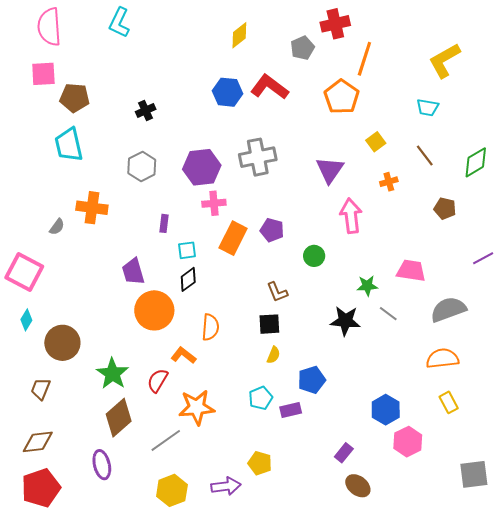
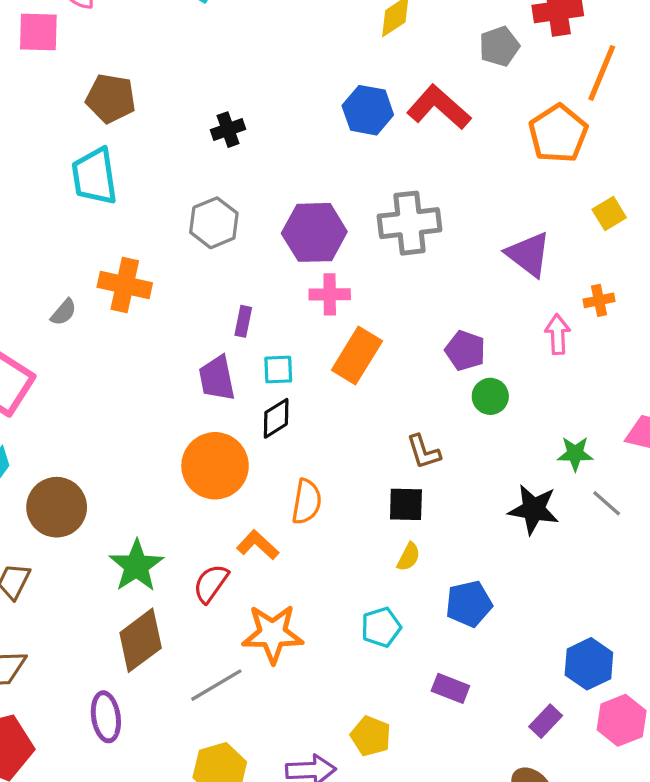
pink square: (43, 74) -> (38, 32), moved
purple triangle: (330, 170) -> (528, 254), turned -32
orange cross: (389, 182) -> (599, 300), moved
pink arrow: (351, 216) -> (558, 334), size x0.7
purple pentagon: (272, 230) -> (465, 351), moved
purple trapezoid: (133, 272) -> (217, 378), moved
purple rectangle: (291, 410) -> (450, 688), moved, turned 30
purple rectangle: (344, 453) -> (546, 721), moved

